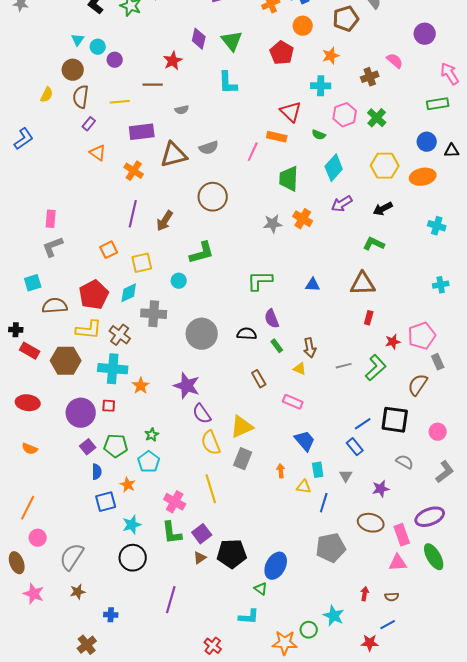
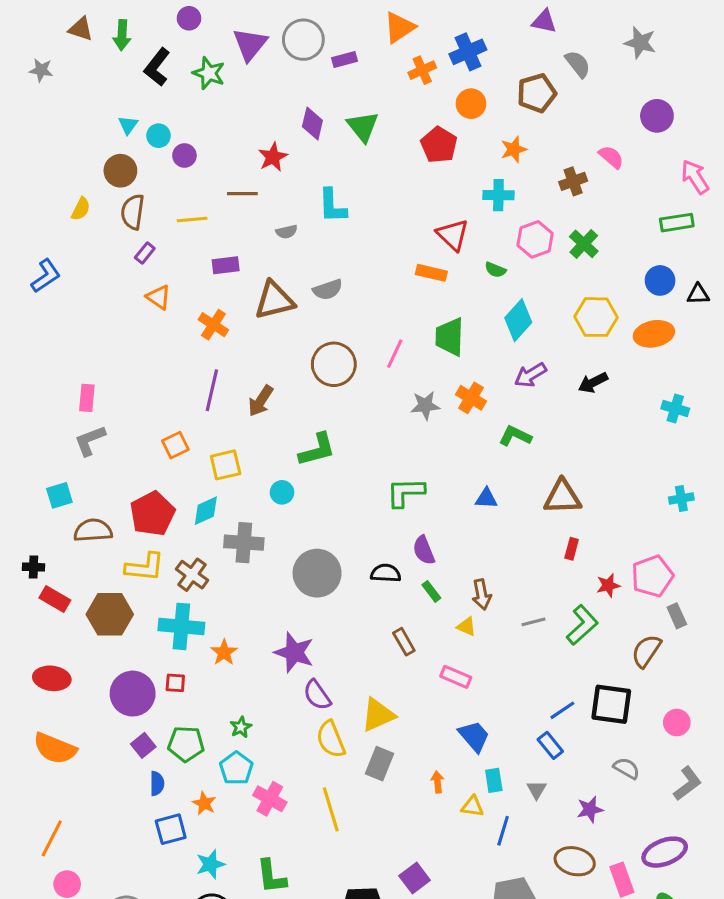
cyan L-shape: (228, 83) -> (332, 206), moved
purple rectangle: (142, 132) -> (226, 265), size x0.7
pink line: (253, 152) -> (395, 354), moved
green L-shape: (374, 244) -> (515, 436), moved
orange semicircle: (30, 449) -> (55, 748), size x1.8
pink cross: (175, 502) -> (270, 799), moved
purple square: (202, 534) -> (415, 878), moved

